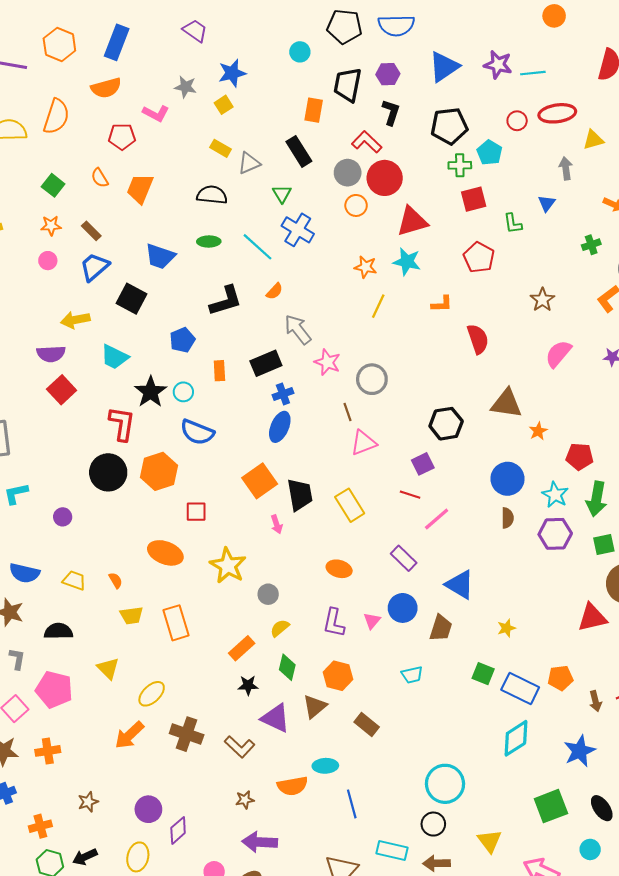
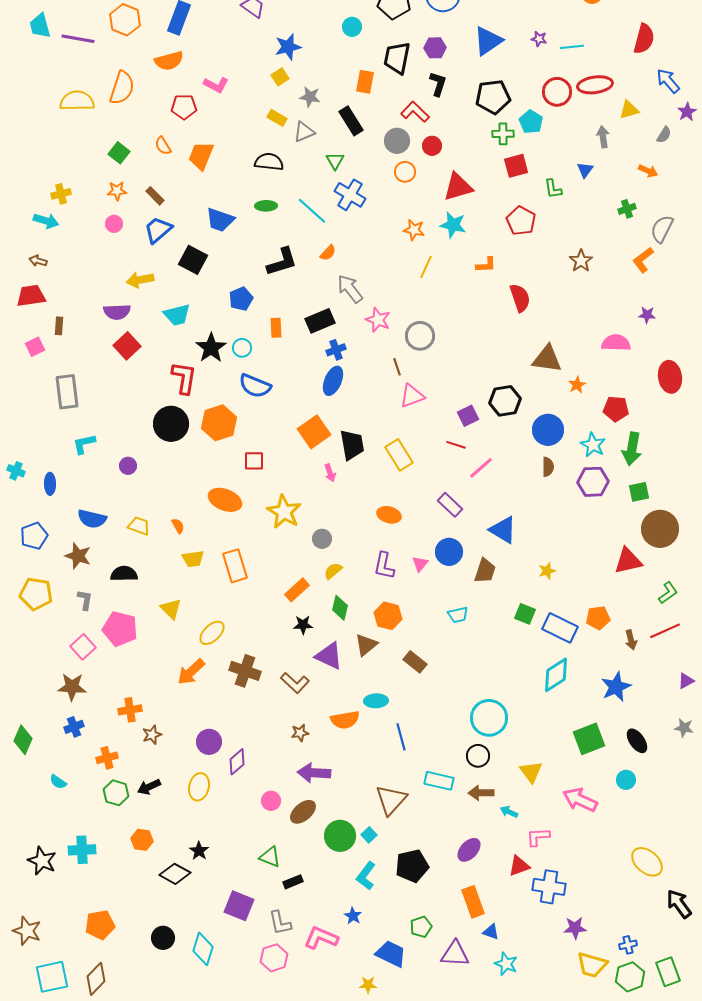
purple star: (498, 65) -> (539, 39), size x0.6
gray star: (185, 87) -> (310, 97), moved
red circle: (517, 121) -> (557, 92), size x1.5
red circle: (385, 178) -> (432, 146), size x0.6
pink semicircle: (558, 354) -> (616, 343), moved, turned 52
cyan trapezoid: (115, 357) -> (177, 315), turned -40
black hexagon: (446, 424) -> (505, 401), moved
orange cross: (48, 751) -> (130, 710), moved

